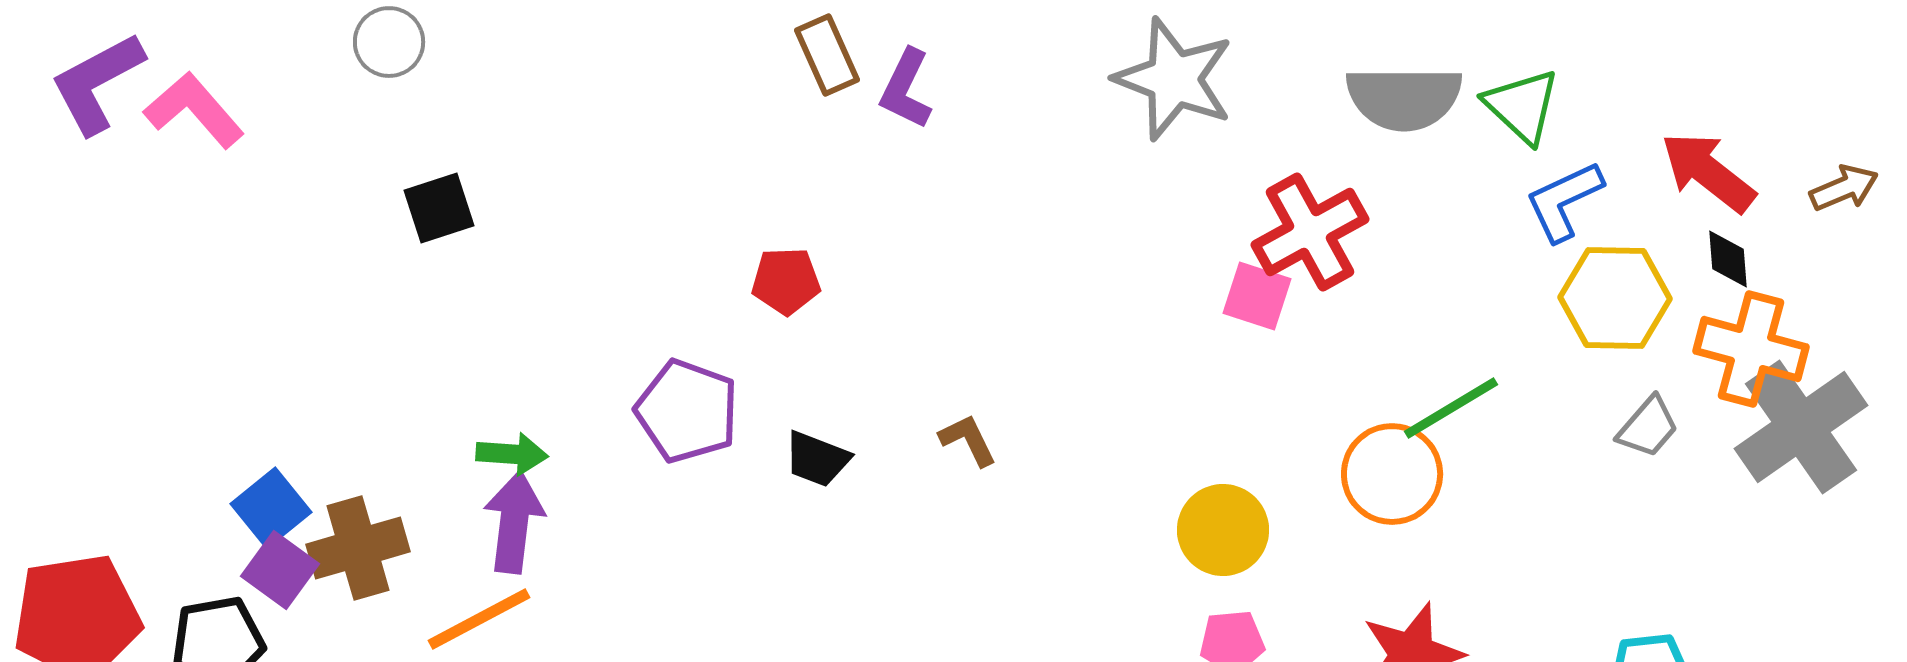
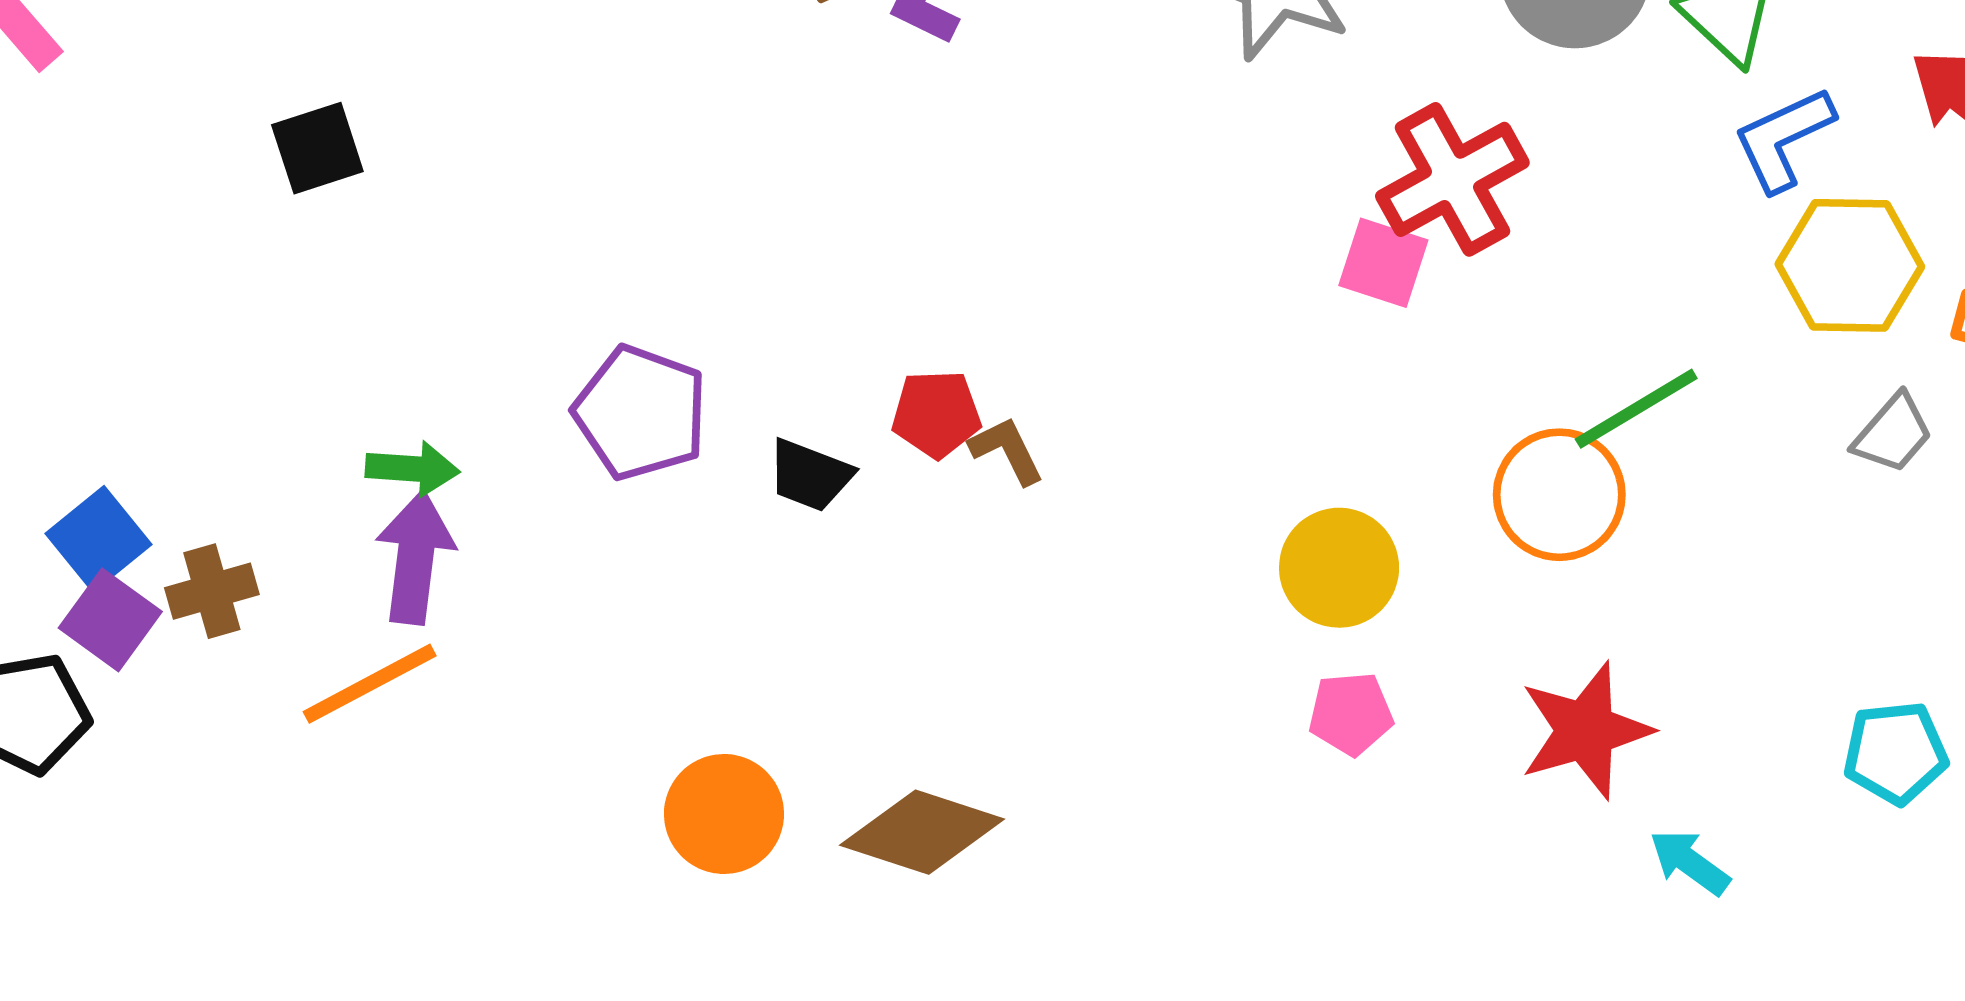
red pentagon: (786, 281) -> (936, 414), moved
brown cross: (358, 548) -> (212, 591), size x0.7

